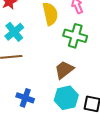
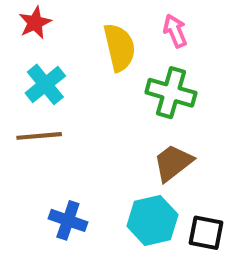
brown trapezoid: (64, 70) -> (173, 163), moved

